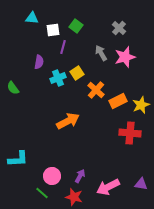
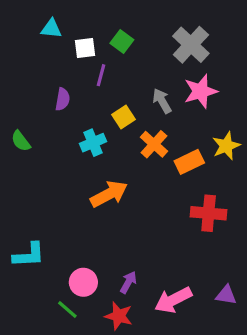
gray cross: (119, 28) -> (191, 45), size x1.6
gray arrow: (101, 53) -> (162, 101), moved
cyan cross: (58, 78) -> (93, 143), moved
yellow star: (141, 105) -> (226, 146), moved

